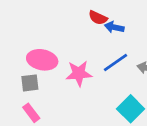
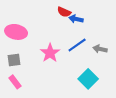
pink ellipse: (42, 60) -> (16, 32), moved
pink star: (79, 73) -> (50, 53), turned -30

